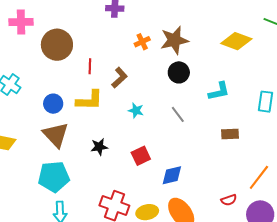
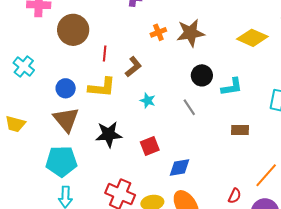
black circle: (179, 72) -> (202, 75), moved
black star: (99, 147) -> (109, 134), size x1.5
red semicircle: (229, 200) -> (235, 196), turned -49

